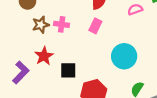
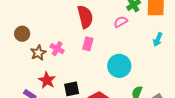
pink cross: (62, 24) -> (57, 49), turned 32

